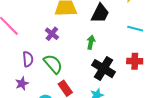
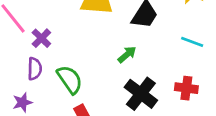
purple cross: (52, 34) -> (41, 38), moved
green arrow: (91, 42) -> (127, 54), turned 32

